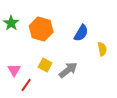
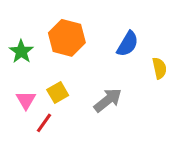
green star: (11, 23) -> (21, 51), moved
yellow square: (45, 65) -> (58, 92), moved, turned 32

